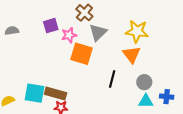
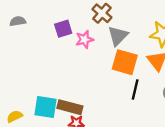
gray semicircle: (12, 31) -> (18, 21), moved
orange square: (82, 54) -> (125, 62), moved

